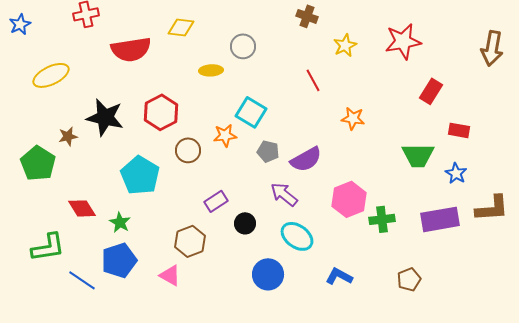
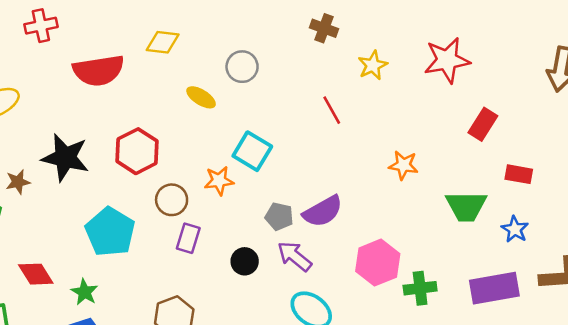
yellow ellipse: (211, 70) -> (201, 97), turned 35
orange star: (353, 118) -> (403, 165), moved
gray pentagon: (268, 151) -> (279, 216), moved
purple rectangle: (216, 201) -> (188, 238), moved, turned -40
black circle: (245, 223) -> (245, 261), moved

